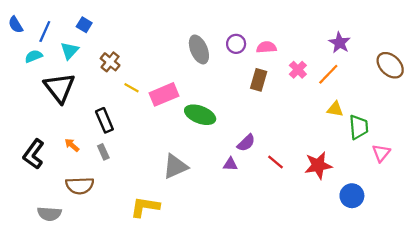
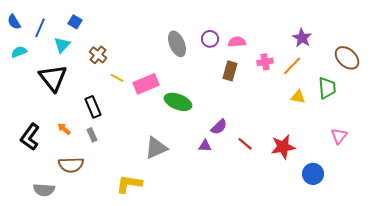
cyan semicircle: (34, 56) -> (19, 52), moved
pink cross: (298, 70) -> (265, 62), turned 35
green trapezoid: (359, 127) -> (327, 88), moved

